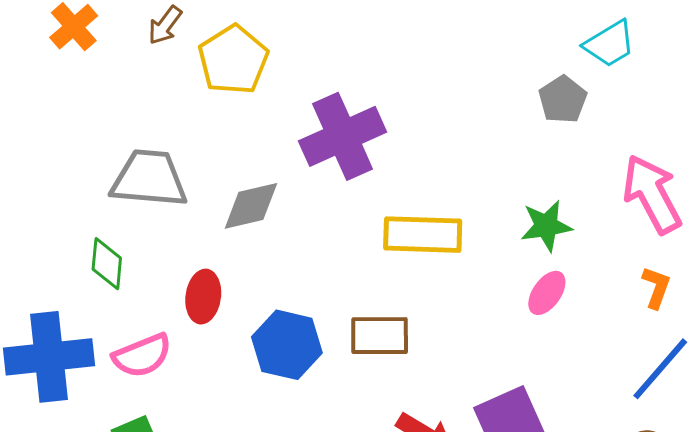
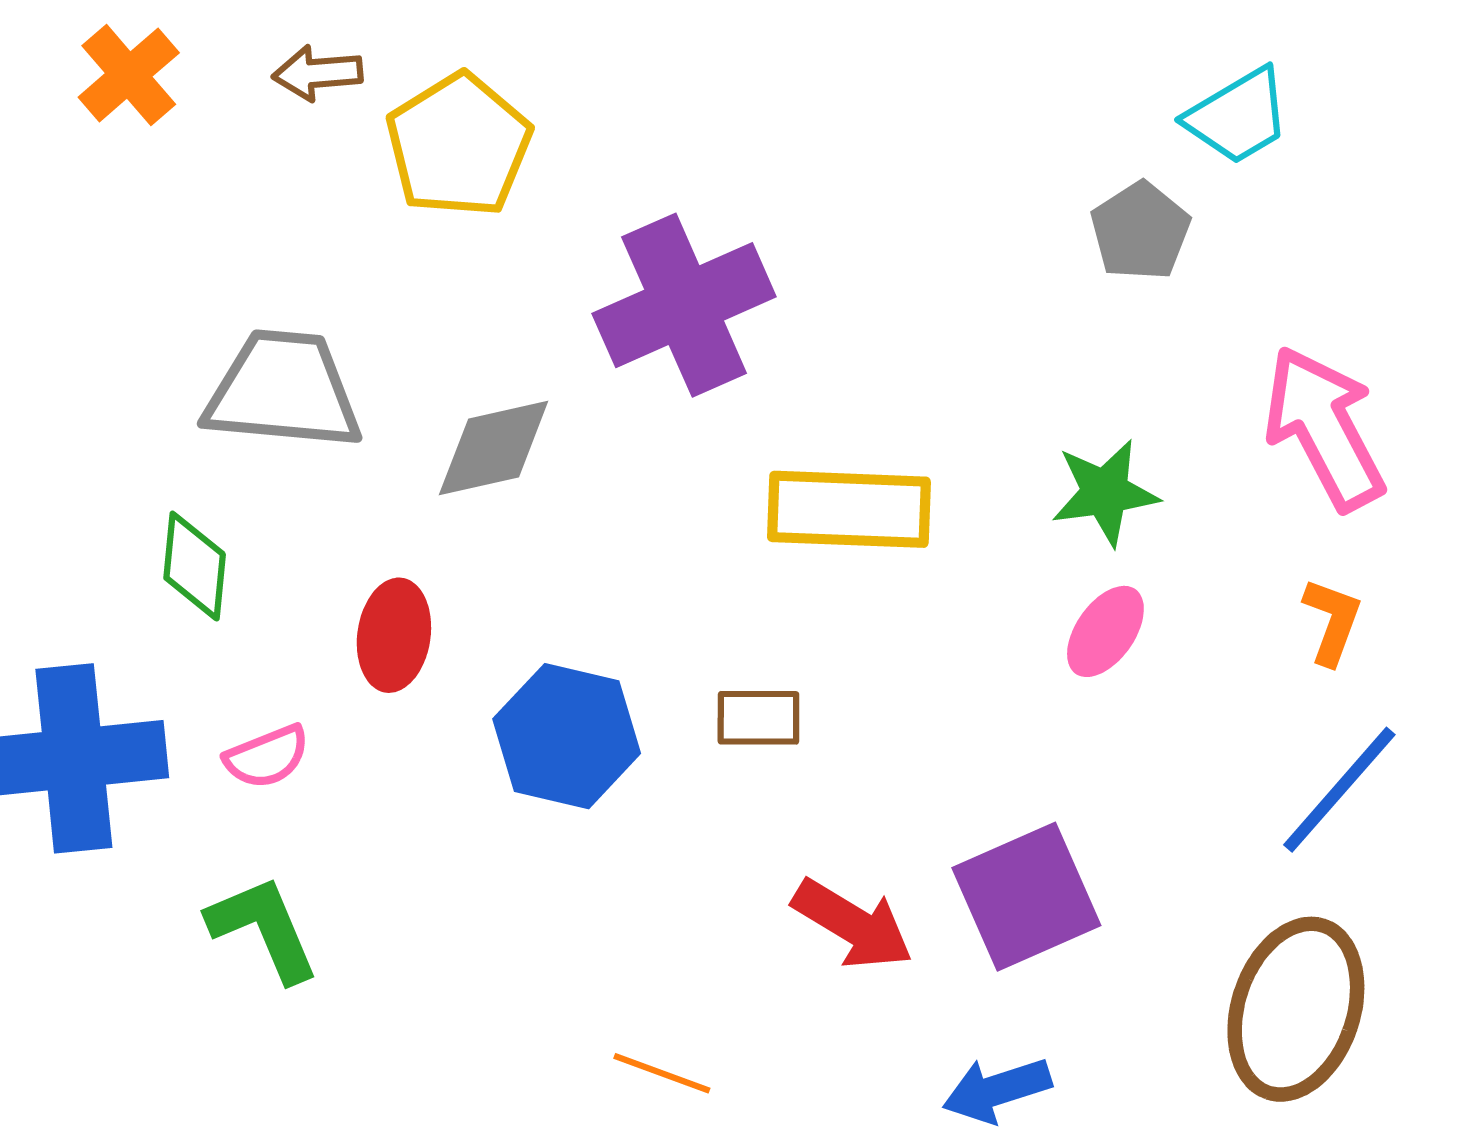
brown arrow: (165, 25) -> (318, 73), turned 48
brown rectangle: (380, 336) -> (758, 718), size x0.7
pink semicircle: (142, 356) -> (267, 757), size x0.7

